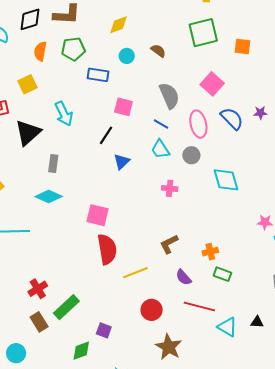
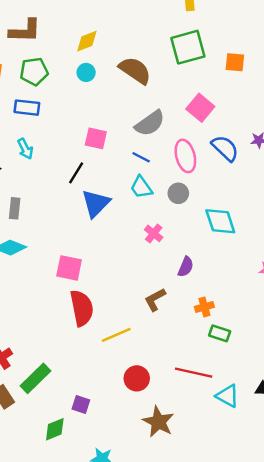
brown semicircle: (158, 51) -> (135, 70), size x1.8
cyan circle: (127, 56) -> (86, 72), moved
blue rectangle: (98, 75) -> (27, 108), moved
gray semicircle: (169, 96) -> (150, 123), turned 80
cyan arrow: (64, 114) -> (25, 149), size x0.7
blue triangle: (122, 162) -> (96, 203), size x1.5
pink cross: (170, 188) -> (154, 233), turned 35
purple semicircle: (183, 277) -> (186, 267), moved, turned -114

